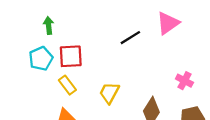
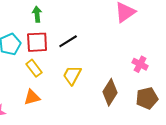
green arrow: (49, 25) -> (37, 14), moved
black line: (130, 38) -> (68, 41), moved

